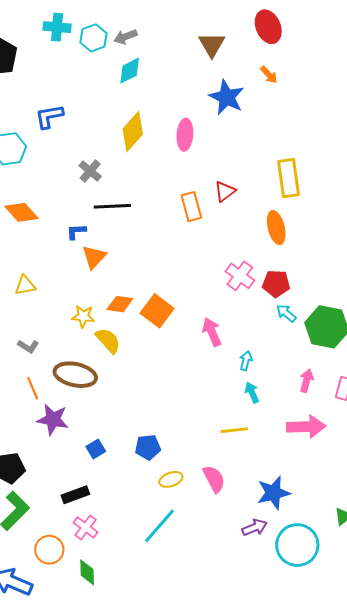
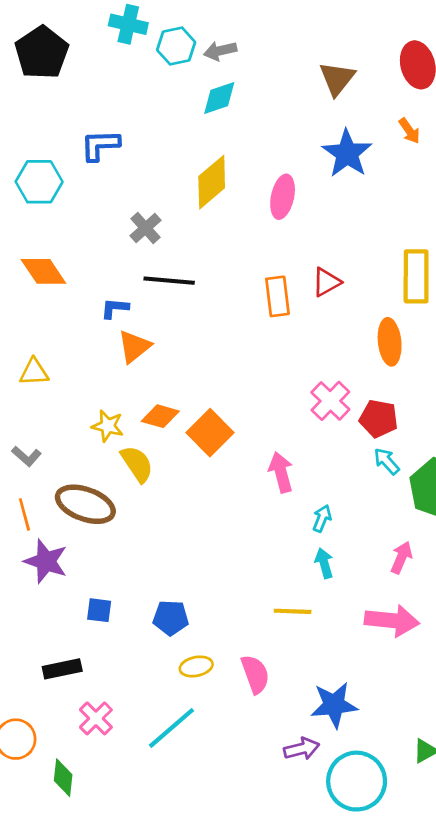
blue square: (96, 449) -> (99, 610), turned 30
pink cross: (86, 527) -> (96, 718), moved

